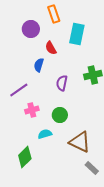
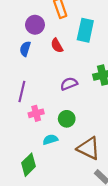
blue semicircle: (39, 65) -> (25, 49), moved
purple semicircle: (62, 83) -> (69, 84), turned 56
purple line: (19, 90) -> (22, 91), turned -42

